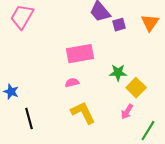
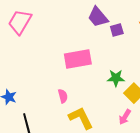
pink semicircle: (72, 83) -> (63, 96), moved, turned 88

